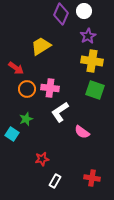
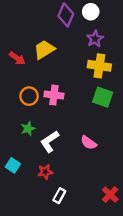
red arrow: (16, 68) -> (17, 58), moved
white L-shape: (60, 112) -> (50, 142), moved
cyan square: (12, 134) -> (13, 165), moved
red cross: (92, 178) -> (110, 195), moved, turned 35

